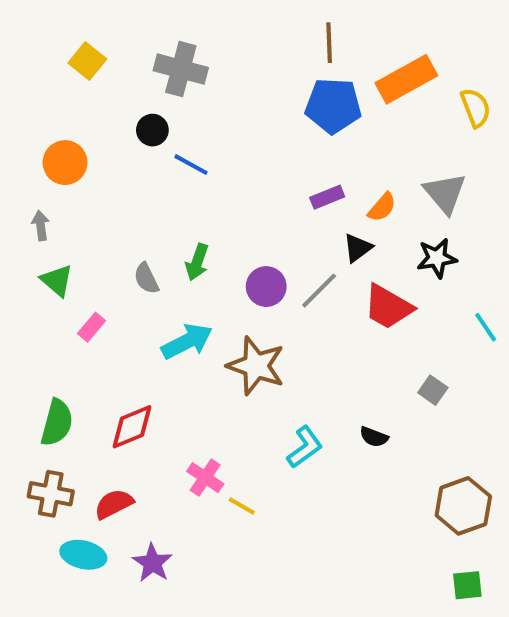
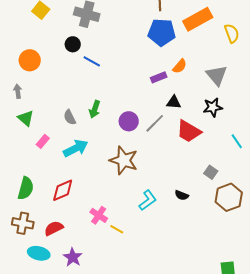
orange semicircle: (382, 207) -> (180, 66), moved
black triangle: (358, 248) -> (174, 102), turned 42
cyan arrow: (187, 341) -> (76, 148), moved
brown hexagon: (463, 506) -> (229, 197), moved

